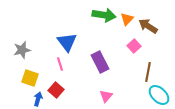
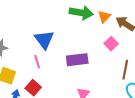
purple rectangle: (100, 62) -> (77, 60), turned -70

